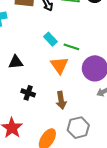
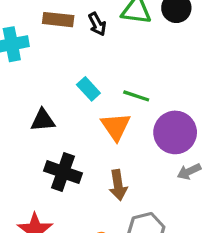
cyan rectangle: (50, 39) -> (88, 89), moved
black cross: (28, 93) -> (63, 172), size x1.5

